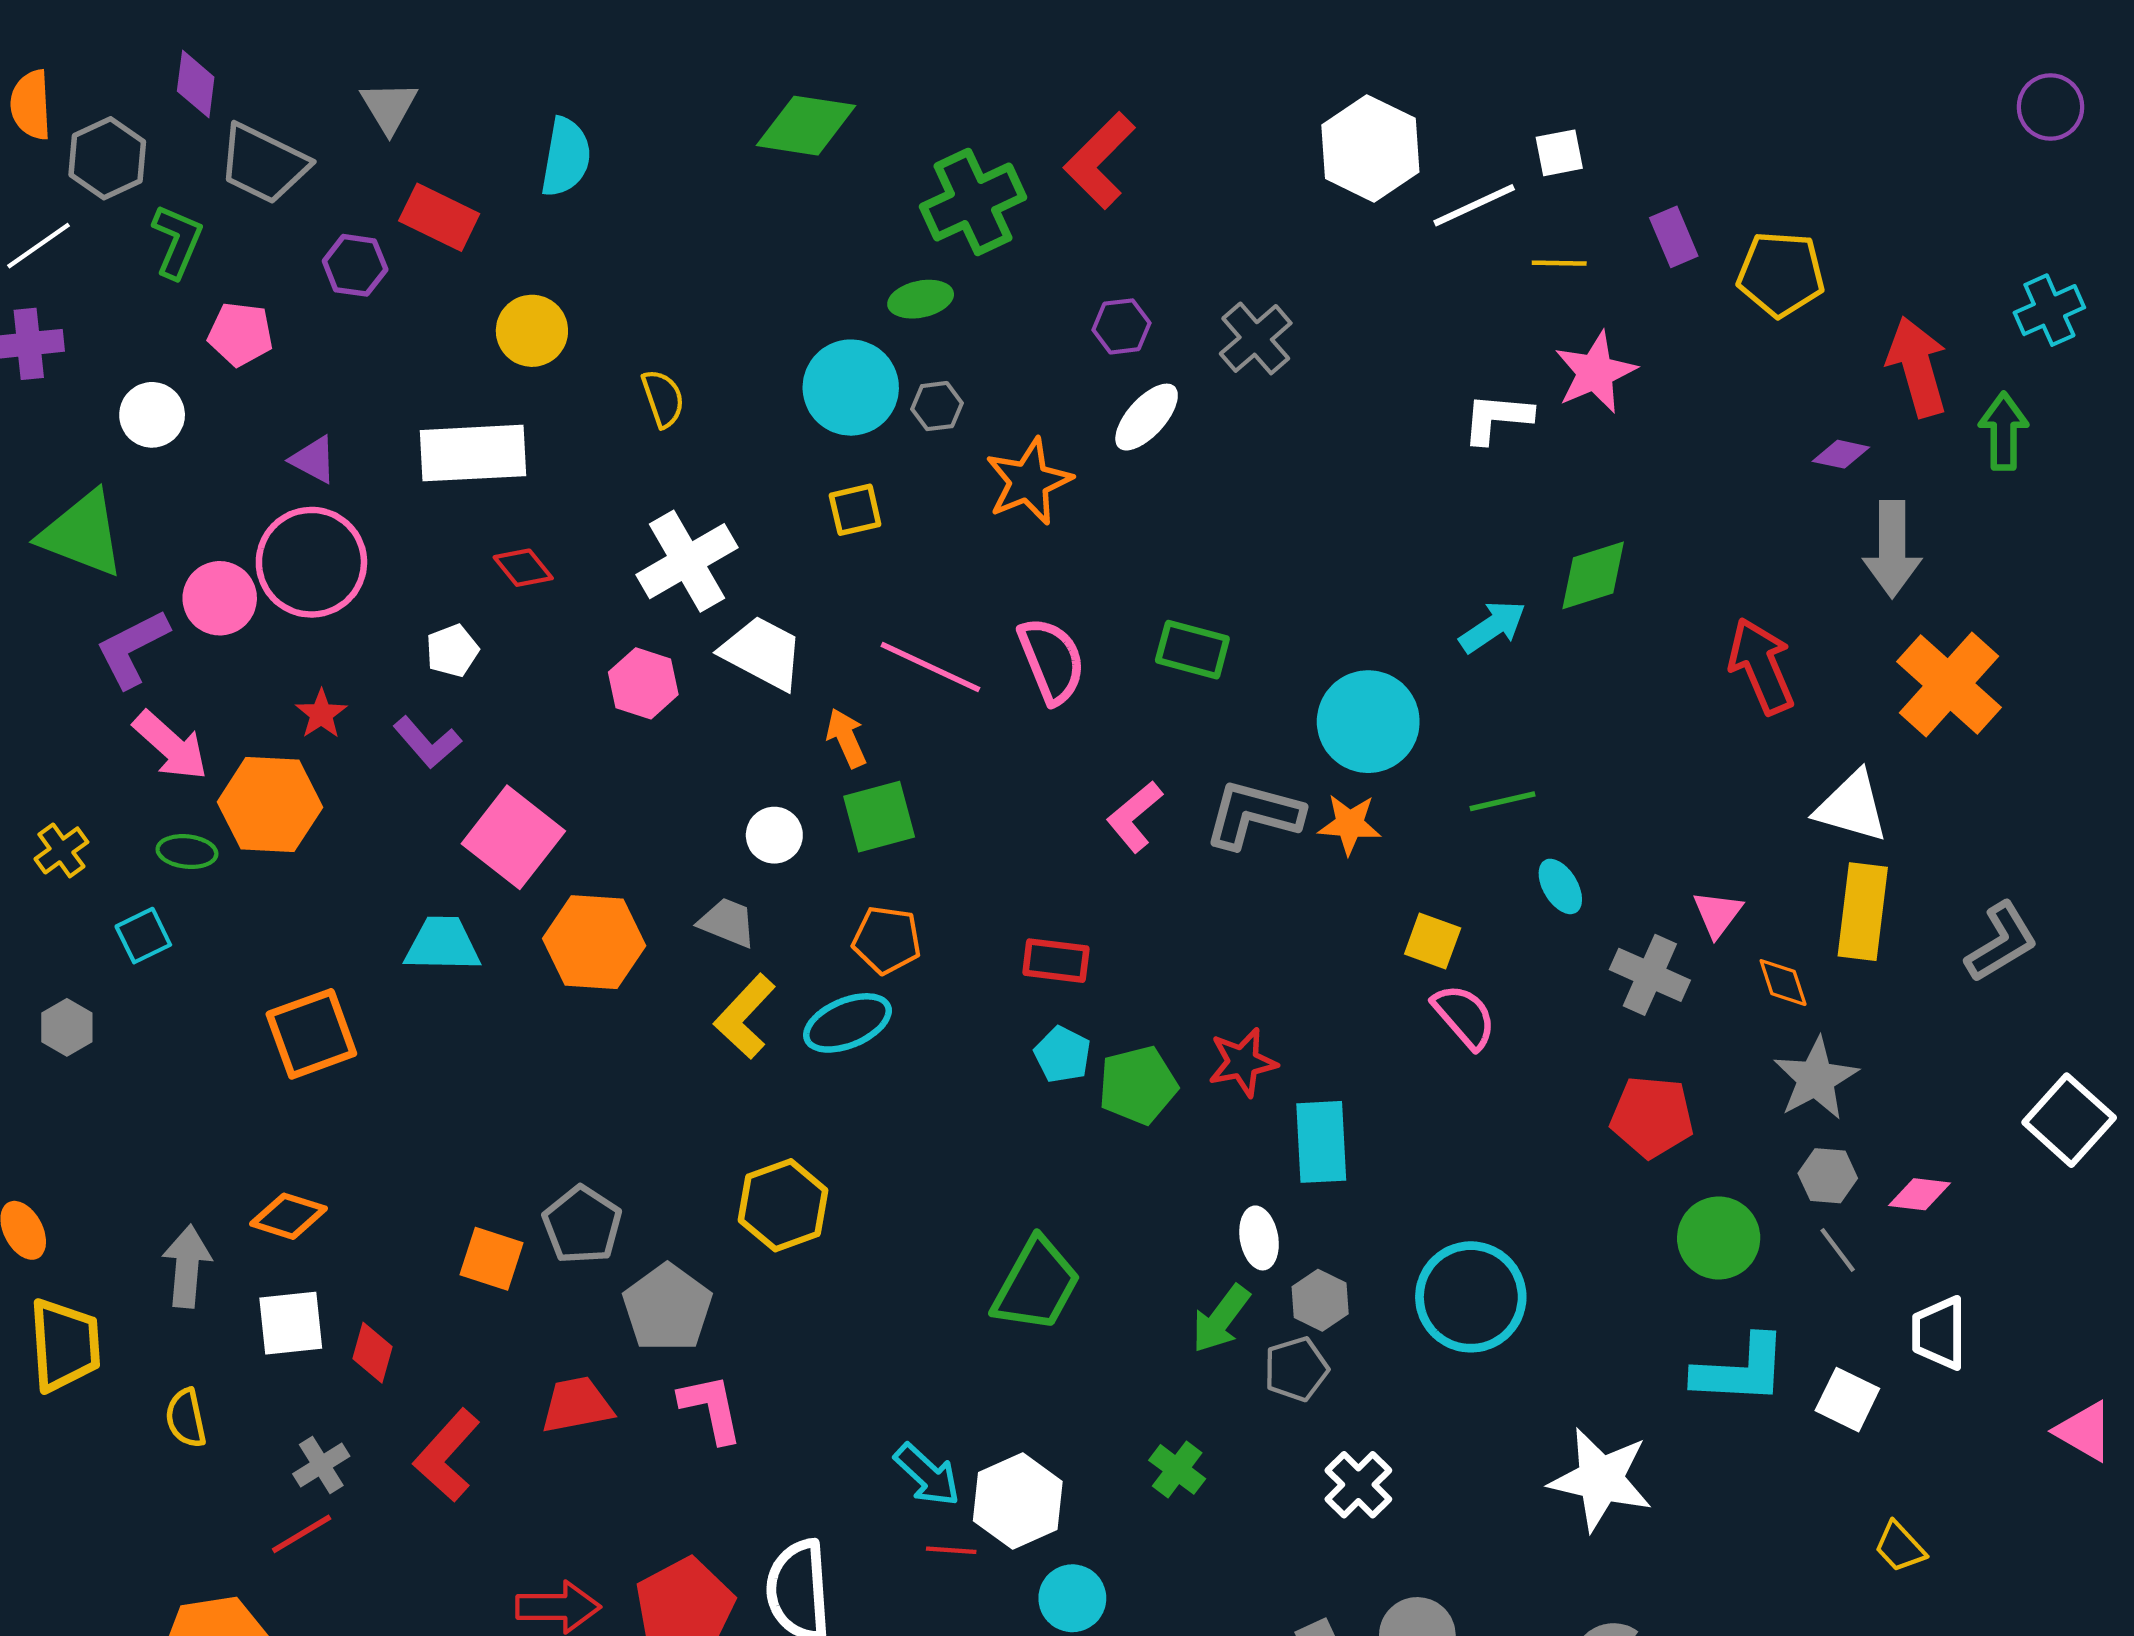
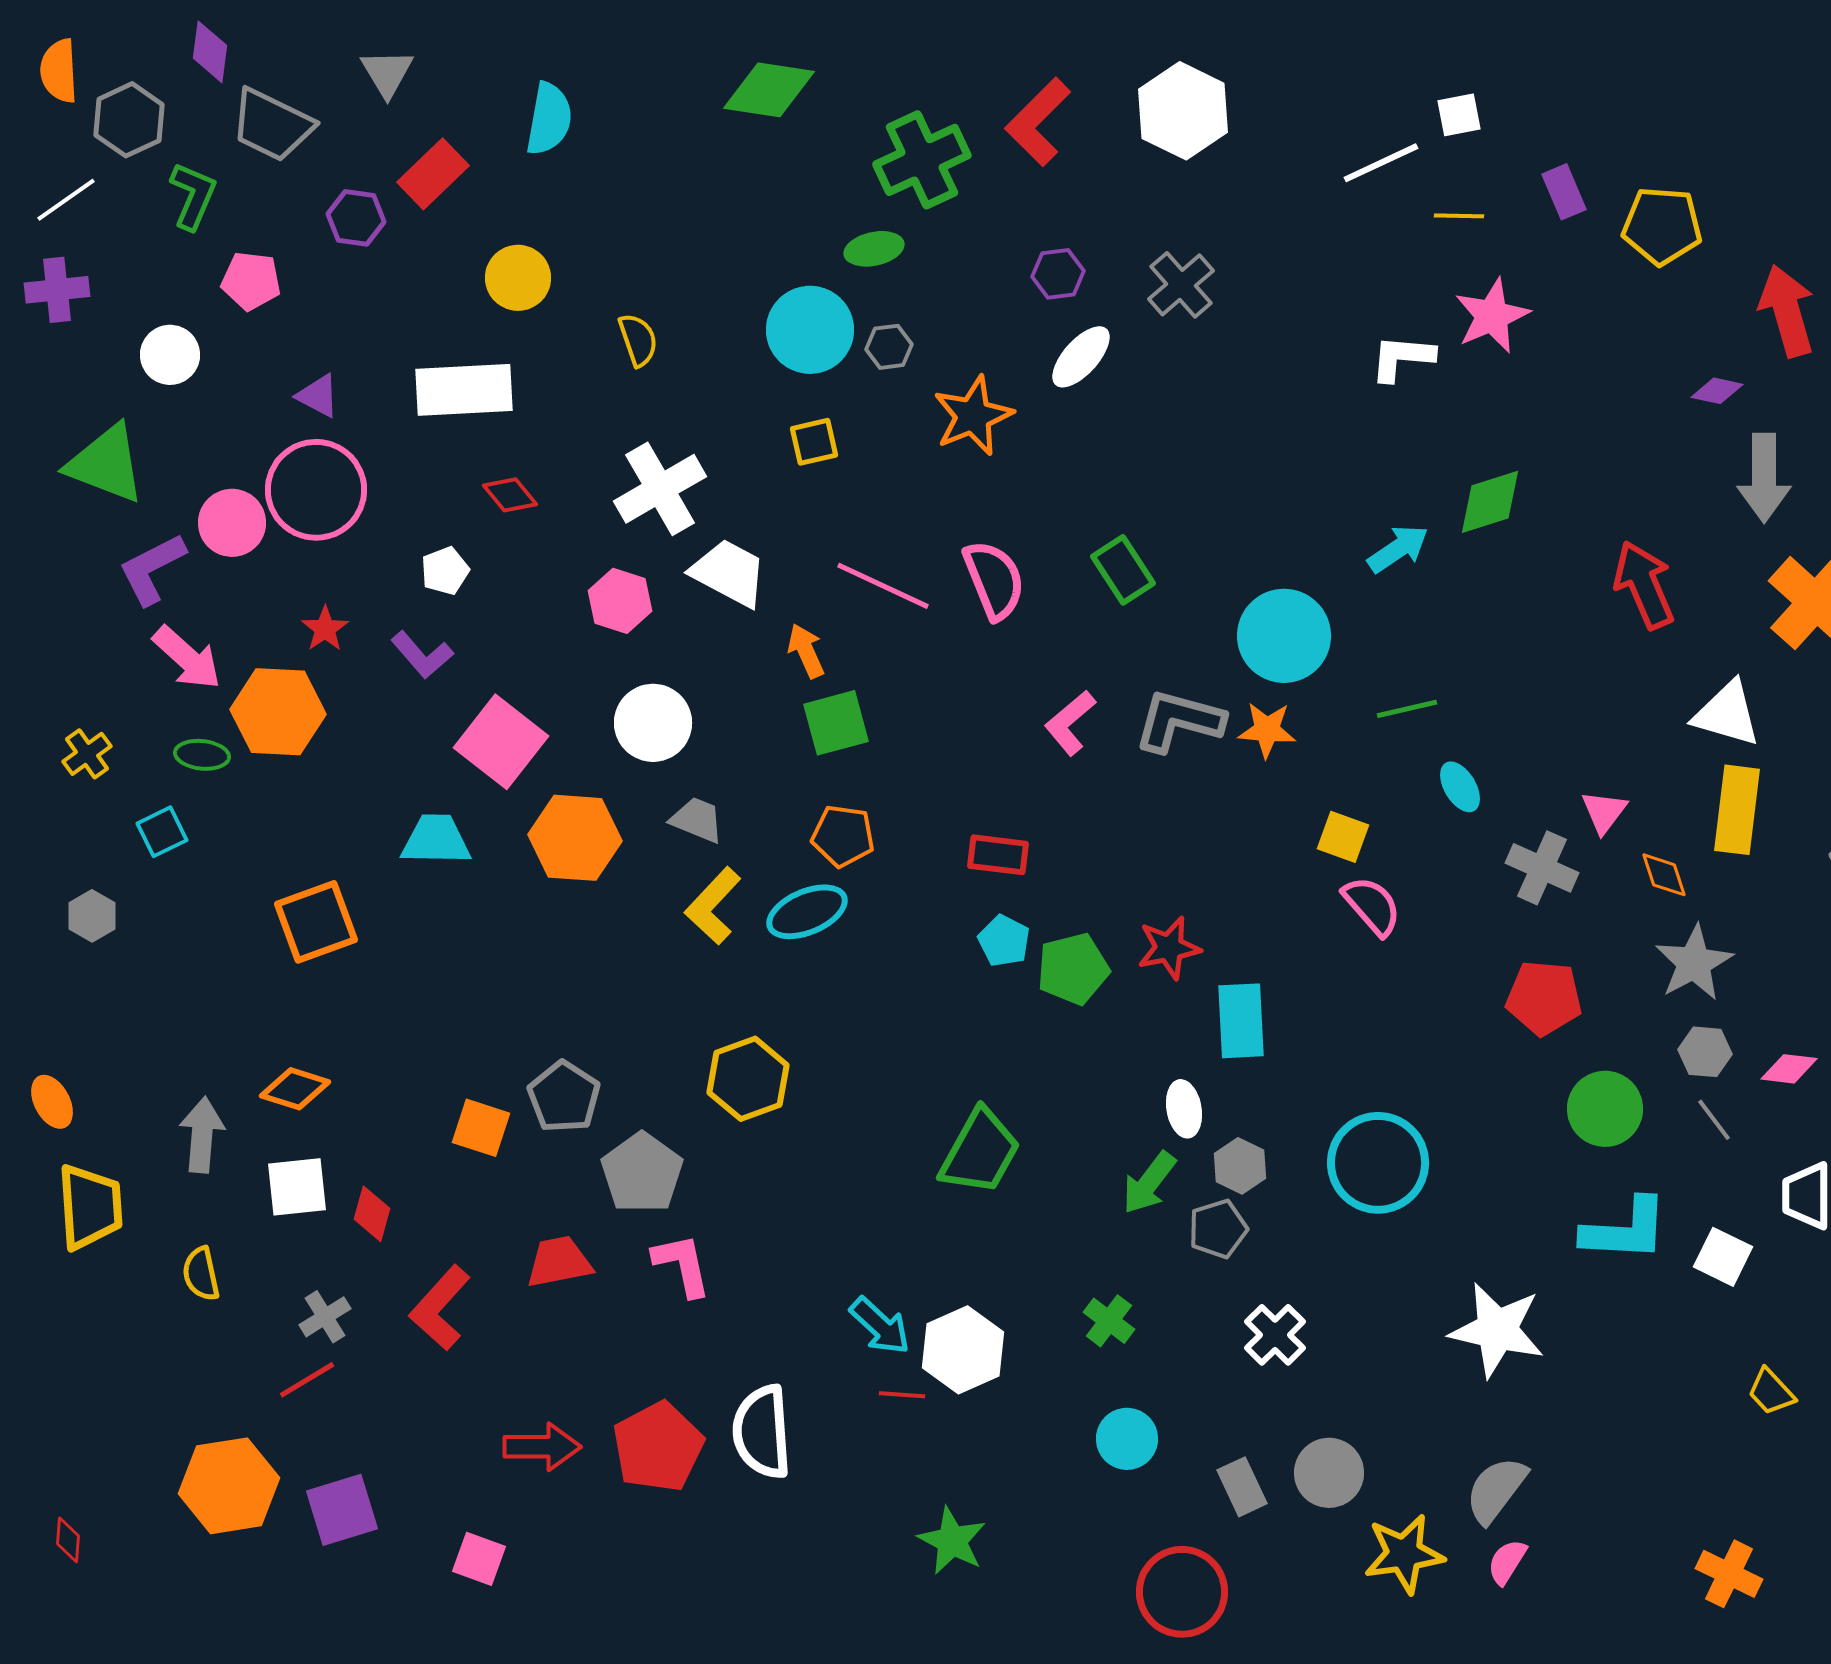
white hexagon: (1370, 148) -> (1183, 111), moved
red rectangle: (439, 217) -> (433, 174), turned -70
green rectangle: (1192, 650) -> (1123, 570), turned 42
white circle: (774, 835) -> (653, 723), moved, size x1.5
cyan circle: (1072, 1598) -> (1127, 1439), moved

